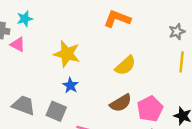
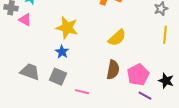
blue star: (70, 85) -> (62, 52), moved
brown semicircle: (121, 103) -> (113, 70), turned -48

